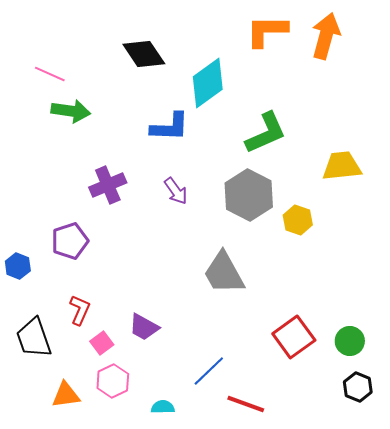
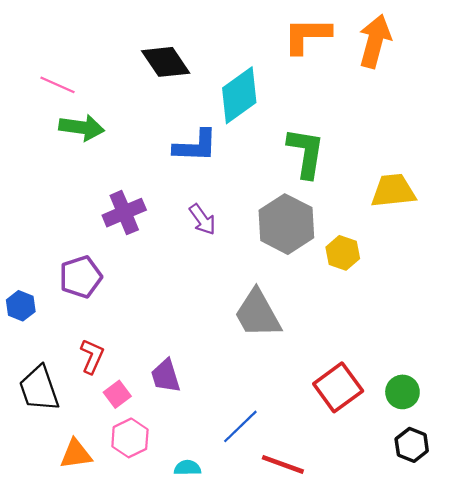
green L-shape: (266, 133) -> (306, 153), turned -57
purple trapezoid: (144, 327) -> (166, 376), turned 44

